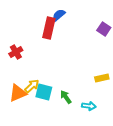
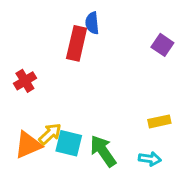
blue semicircle: (59, 15) -> (92, 23), turned -56
green arrow: (66, 97) -> (103, 151), size x1.5
cyan arrow: (89, 106) -> (150, 159), moved

